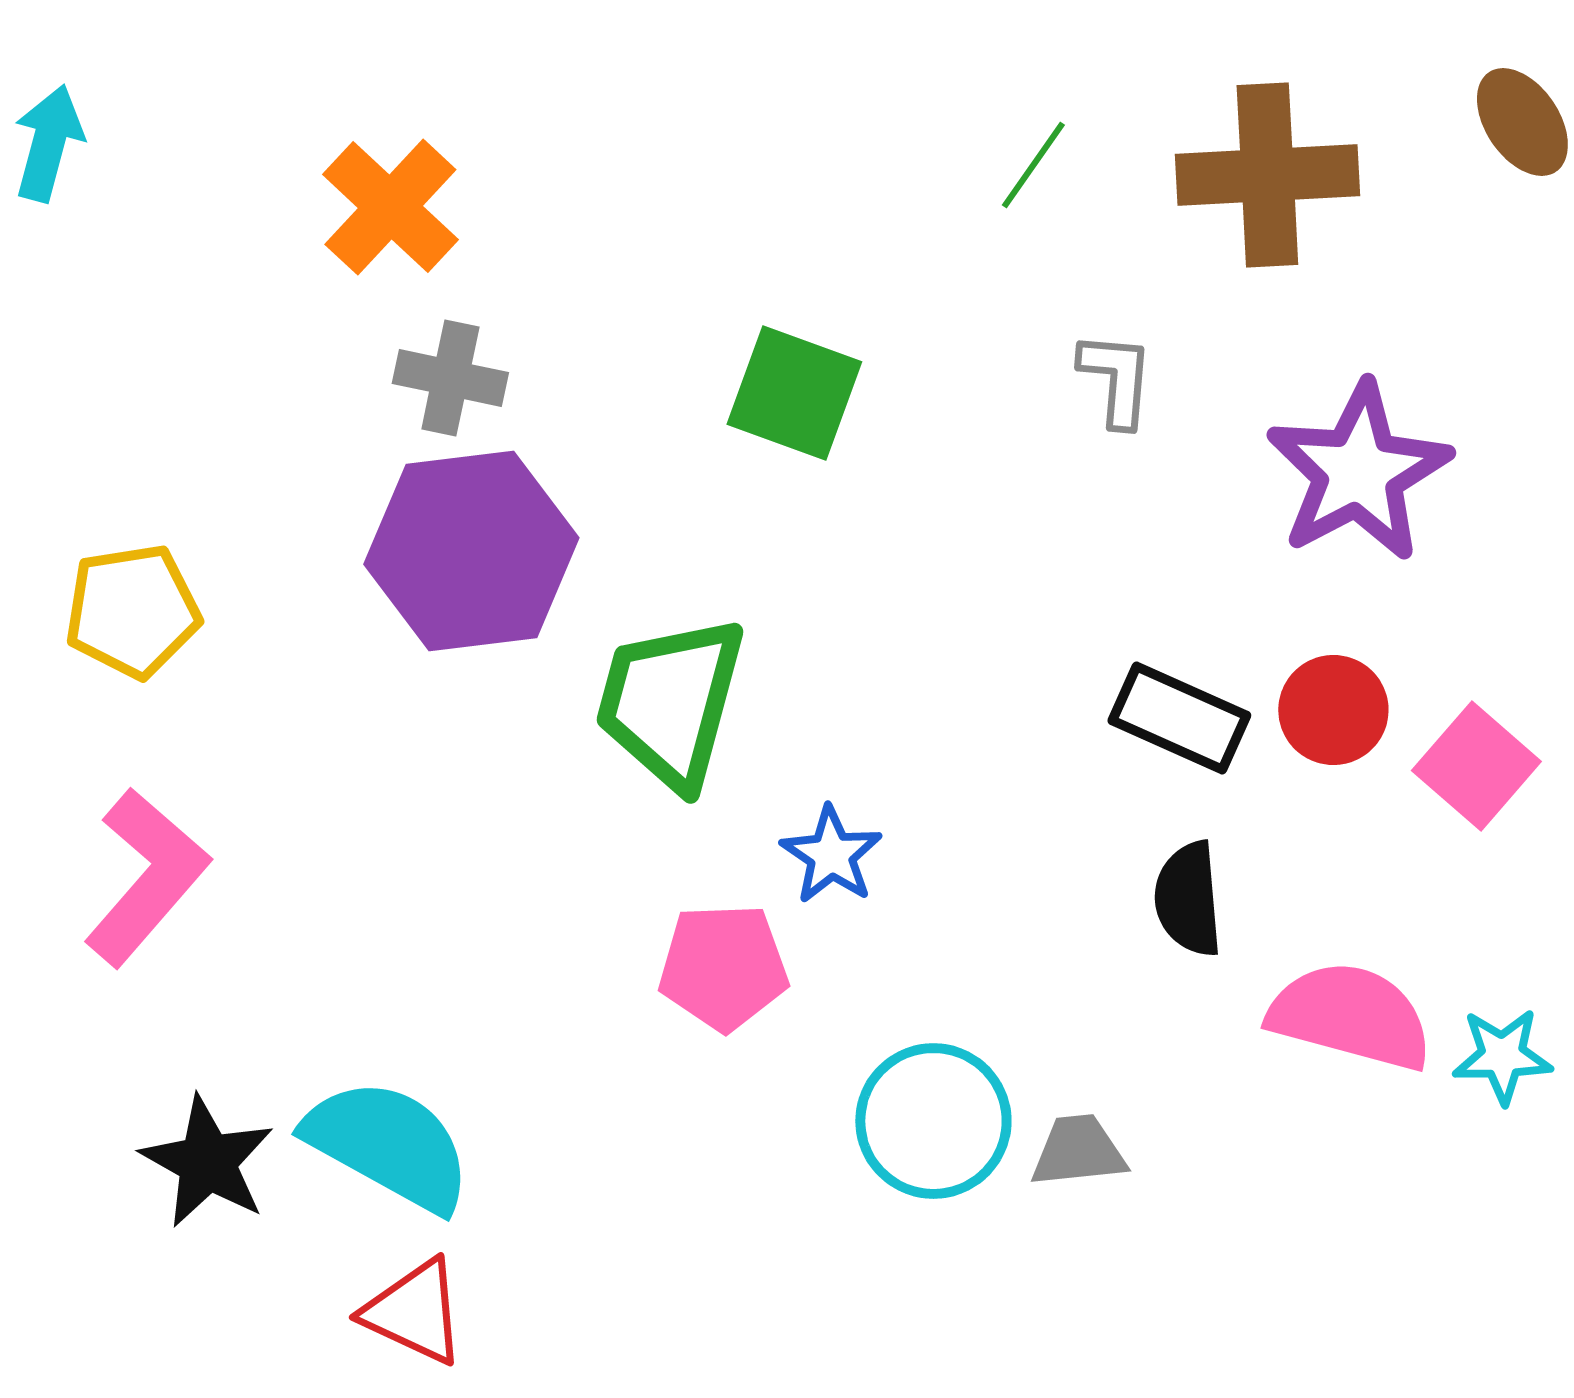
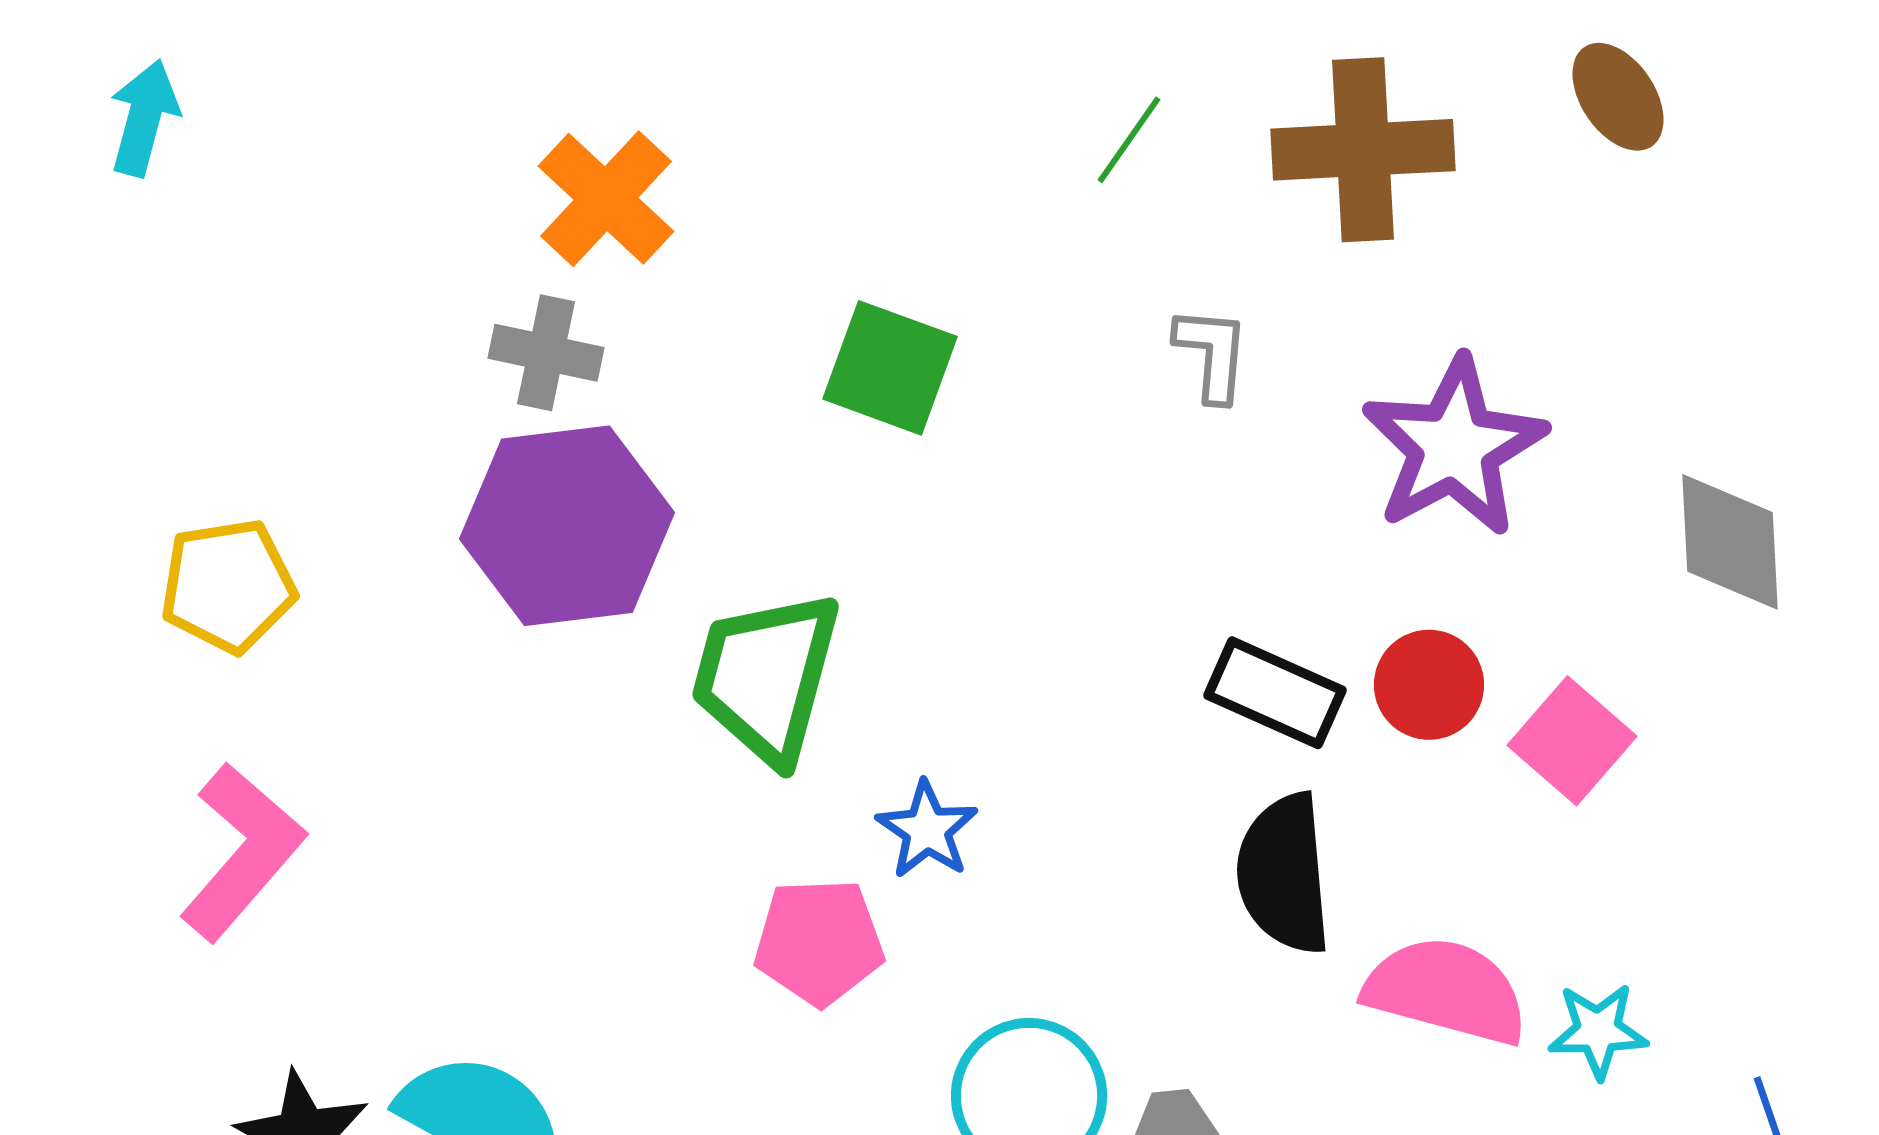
orange cross: (390, 207) -> (606, 199), moved
black semicircle: (1188, 899) -> (1284, 874), size x1.4

